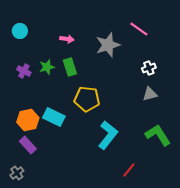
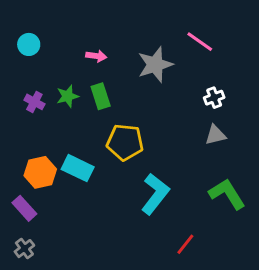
purple rectangle: (28, 145) -> (24, 208), moved

